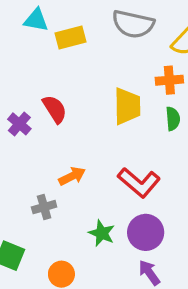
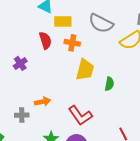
orange cross: (169, 80) -> (72, 43), moved
red semicircle: (55, 109) -> (45, 40), moved

